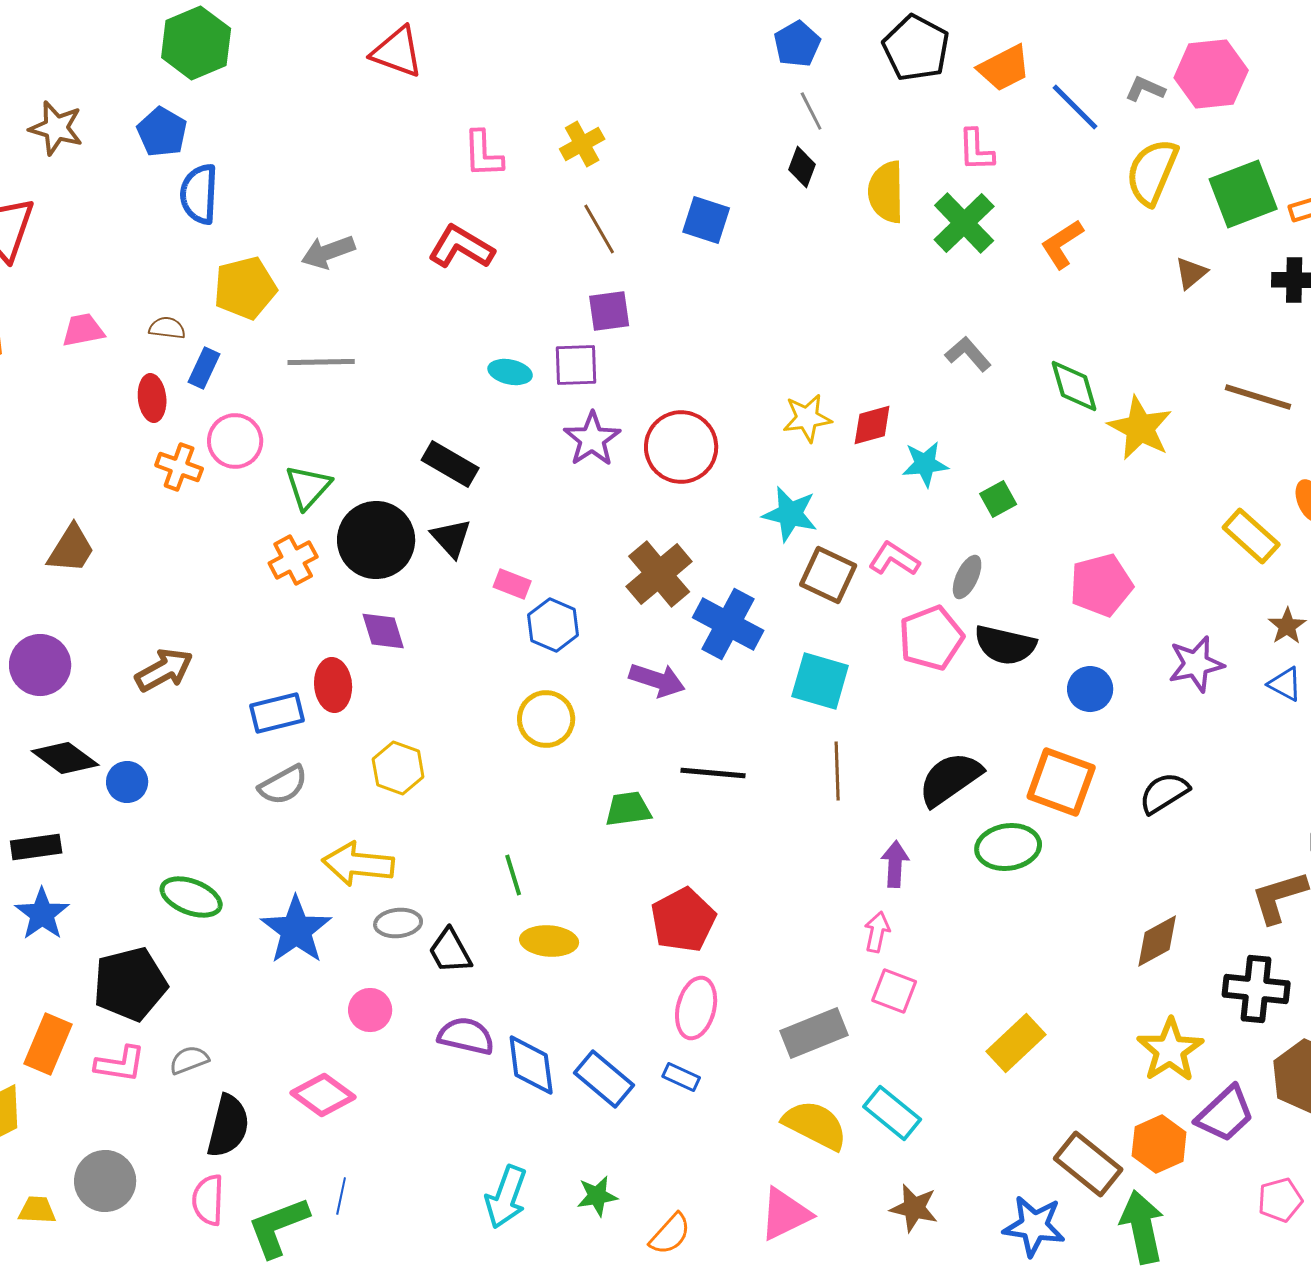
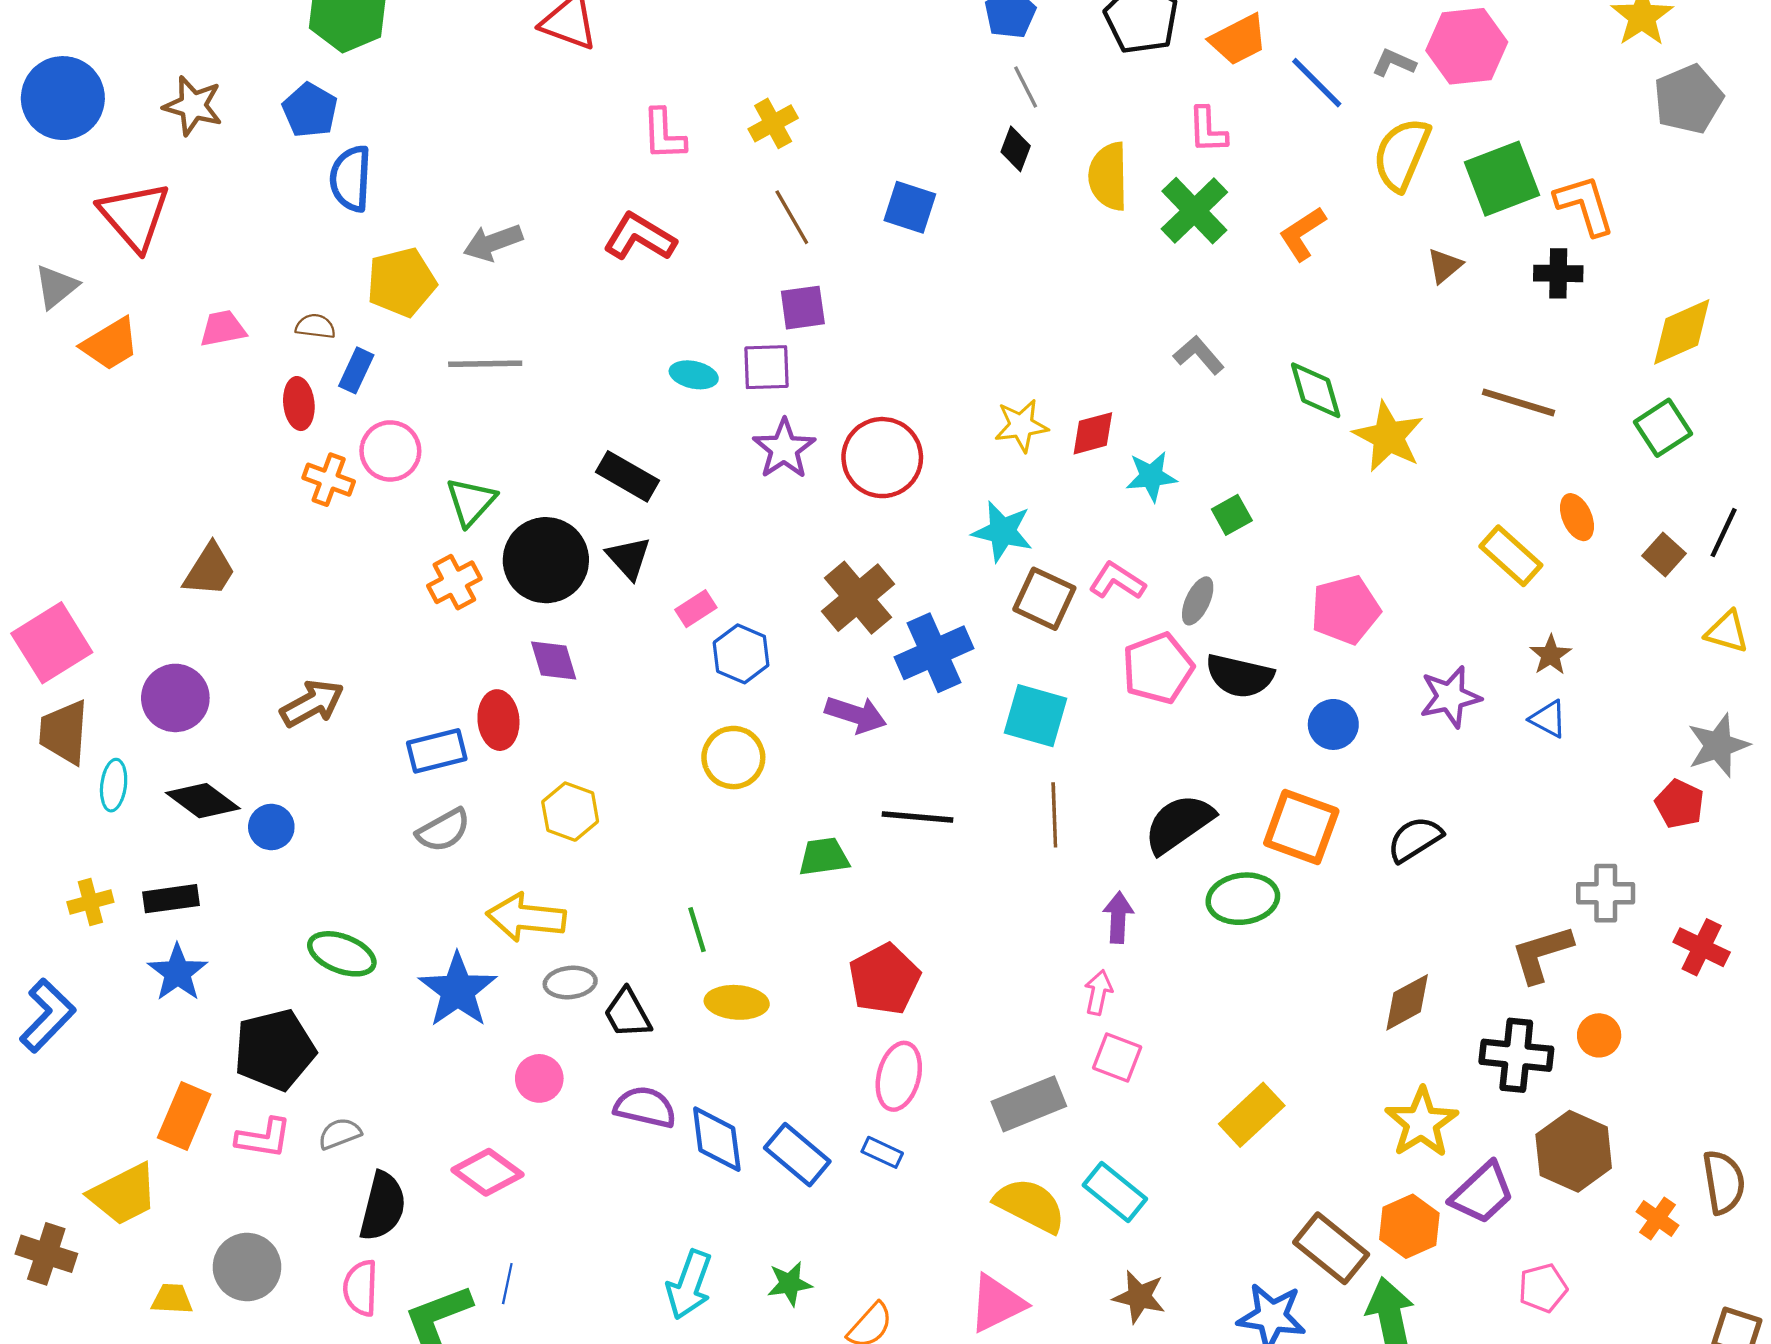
pink rectangle: (512, 584) -> (696, 609), turned -54
blue cross: (728, 624) -> (934, 653), turned 38

